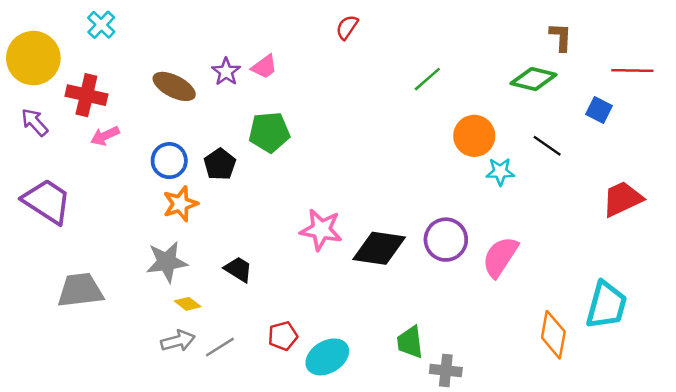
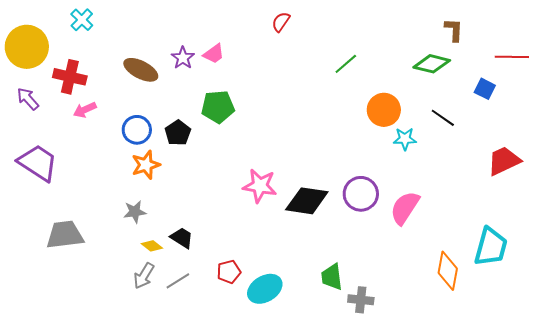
gray star: (167, 262) -> (135, 212), size x0.7
black trapezoid: (238, 269) -> (182, 238), moved
gray arrow: (178, 341) -> (144, 276), turned 136

